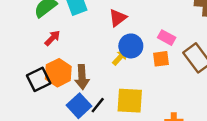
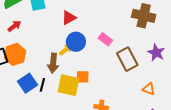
orange square: (161, 59) -> (83, 77), moved
brown arrow: (82, 77) -> (53, 63), moved
black line: (98, 105) -> (42, 85), turned -32

